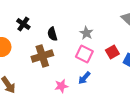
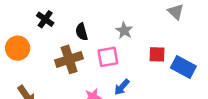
red square: (112, 52) -> (157, 54), turned 32
pink square: (84, 54) -> (108, 57), moved, turned -36

